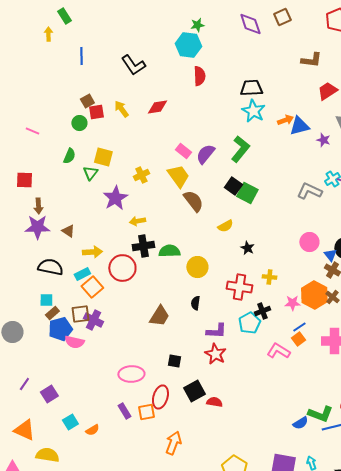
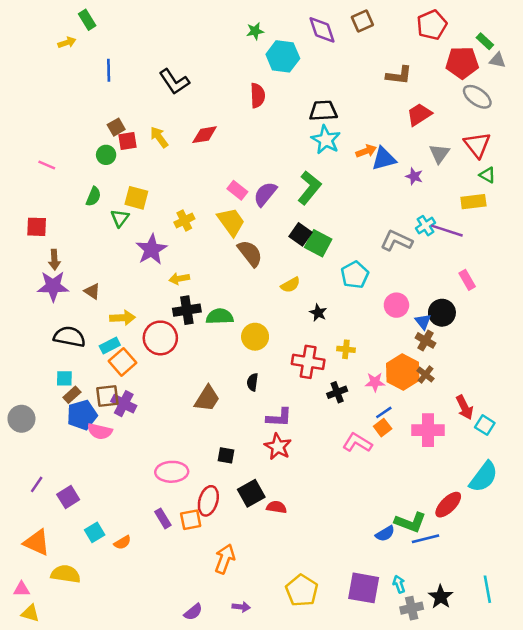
yellow arrow: (48, 34) -> (67, 42), turned 72
cyan hexagon: (188, 45) -> (283, 56), moved
cyan pentagon: (249, 323) -> (355, 275), moved

